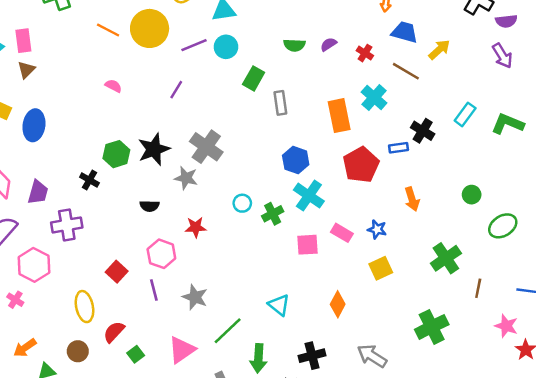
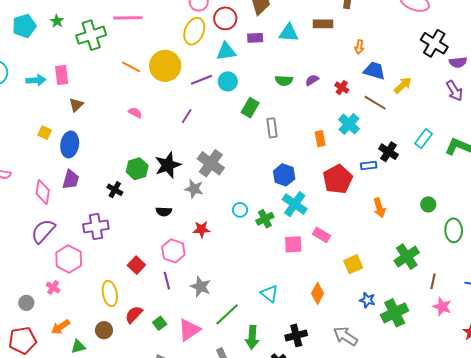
brown triangle: (26, 70) -> (76, 105), moved
orange rectangle: (339, 116) -> (320, 139), size x0.6
purple trapezoid: (38, 192) -> (71, 180), moved
green ellipse: (503, 226) -> (454, 230), turned -60
blue star: (377, 229) -> (367, 300), moved
pink star: (506, 326) -> (442, 307), moved
green square: (136, 354) -> (160, 323), moved

